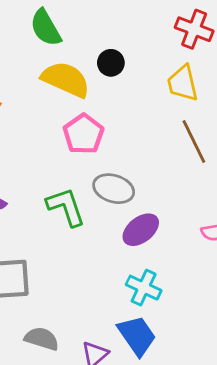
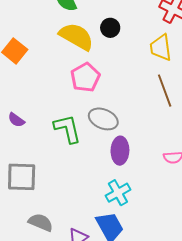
purple ellipse: (141, 230) -> (120, 151), turned -56
cyan cross: (144, 288) -> (118, 193), turned 30

